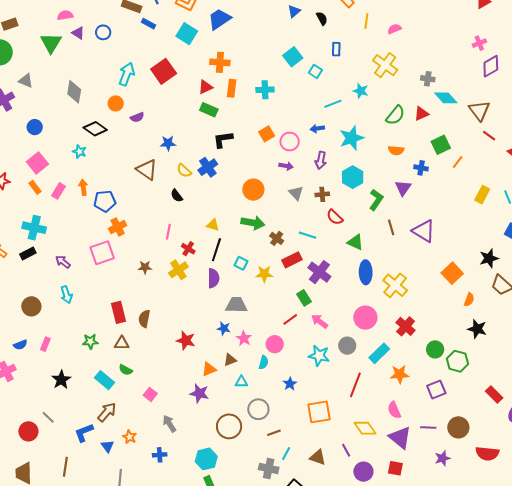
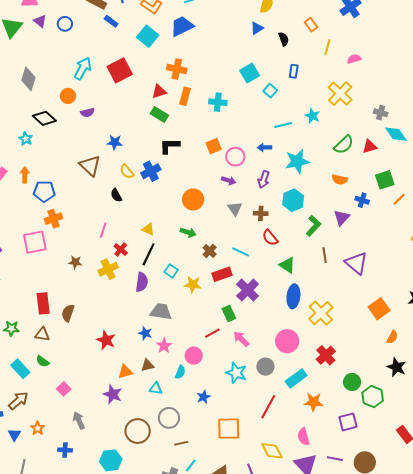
green arrow: (253, 223) -> (188, 232), size x0.7

